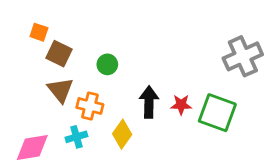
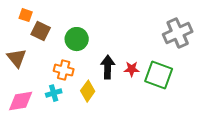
green circle: (107, 64) -> (77, 39), size x1.5
brown triangle: (60, 90) -> (17, 58), moved

